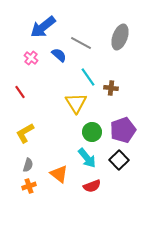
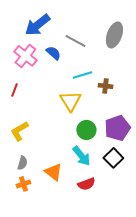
pink cross: (31, 58) -> (25, 56), size x1.6
cyan line: (88, 77) -> (82, 75), turned -72
red line: (20, 92) -> (14, 90), turned 56

